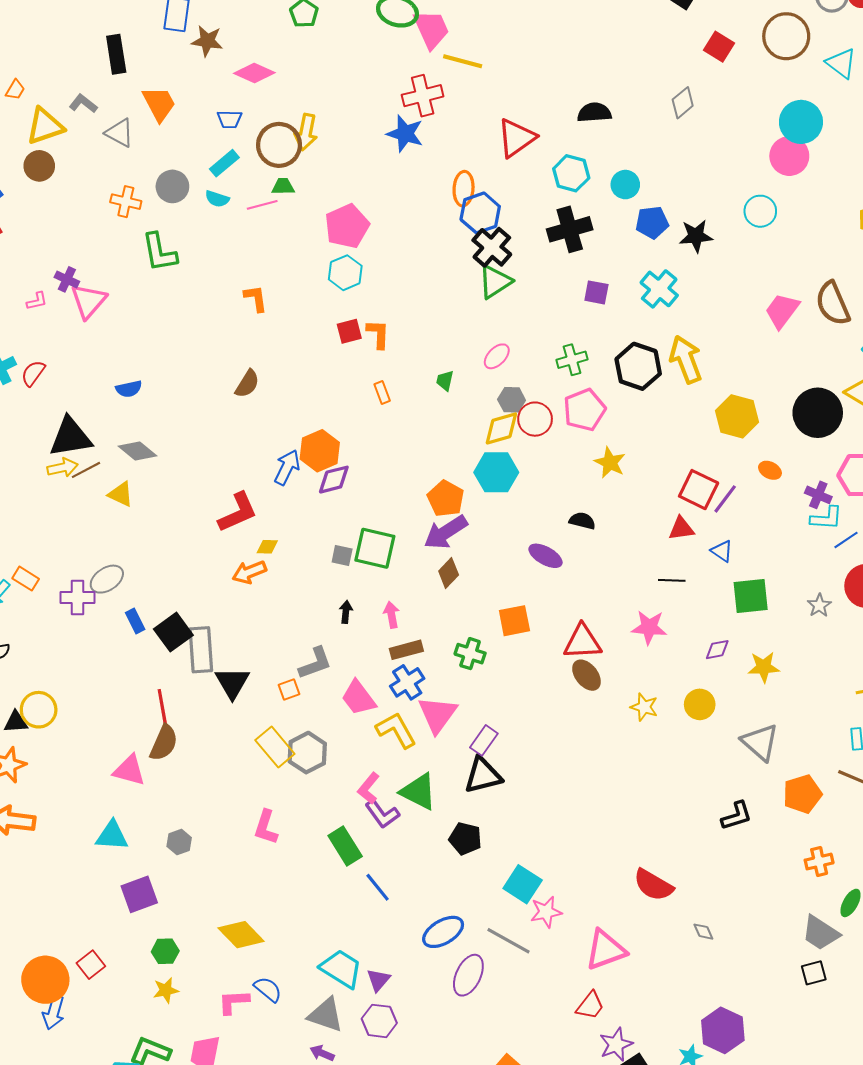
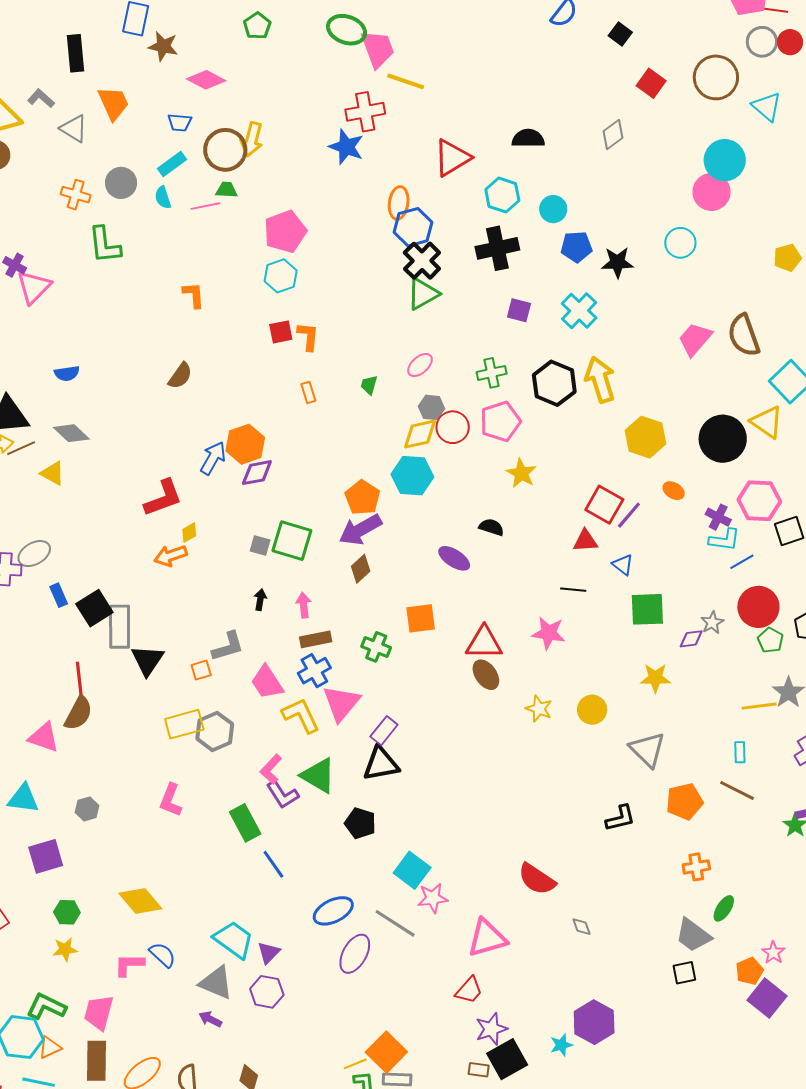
cyan semicircle: (217, 199) -> (163, 198), turned 50
yellow diamond: (267, 547) -> (189, 533), turned -35
purple diamond: (717, 650) -> (691, 639), moved
yellow rectangle: (275, 747) -> (184, 724), turned -69

